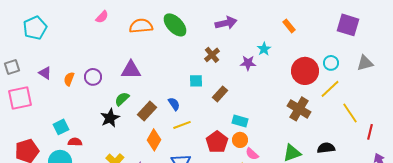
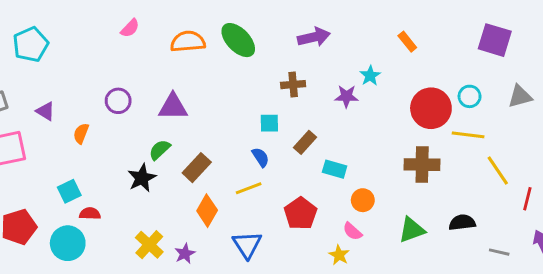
brown cross: (212, 55) -> (293, 85), turned 35
purple circle: (93, 77) -> (118, 101), moved
orange semicircle: (69, 79) -> (81, 133), moved
yellow line: (330, 89) -> (468, 135), turned 50
blue semicircle: (174, 104) -> (260, 157), moved
brown cross: (299, 109) -> (422, 165), turned -30
cyan rectangle: (240, 121) -> (335, 169), moved
orange circle: (240, 140) -> (363, 200), moved

